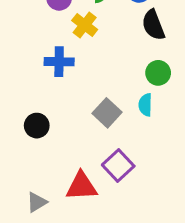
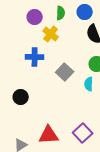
gray square: (107, 113) -> (65, 72), moved
purple square: (118, 165) -> (83, 133), moved

